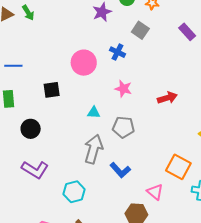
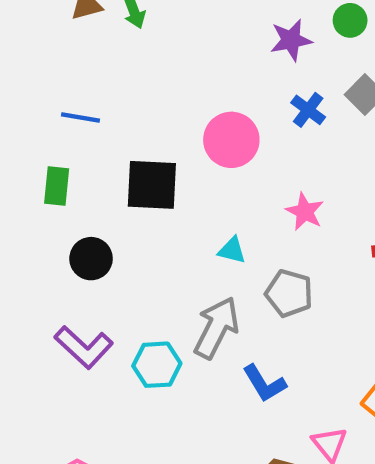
blue cross: (117, 52) -> (308, 110), moved
black square: (52, 90) -> (152, 185), size x1.5
cyan hexagon: (74, 192) -> (157, 365), moved

